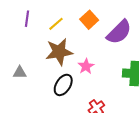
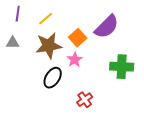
orange square: (89, 20) -> (78, 38), moved
gray triangle: (20, 73) -> (13, 43), moved

